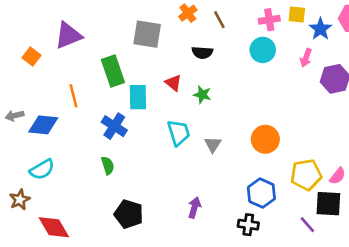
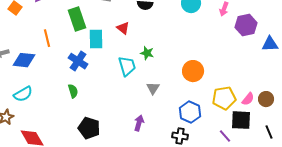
green star: (202, 95) -> (147, 53), moved
gray triangle: (213, 144) -> (153, 88), moved

